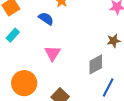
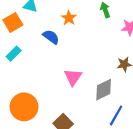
pink triangle: (52, 53) -> (73, 77), moved

